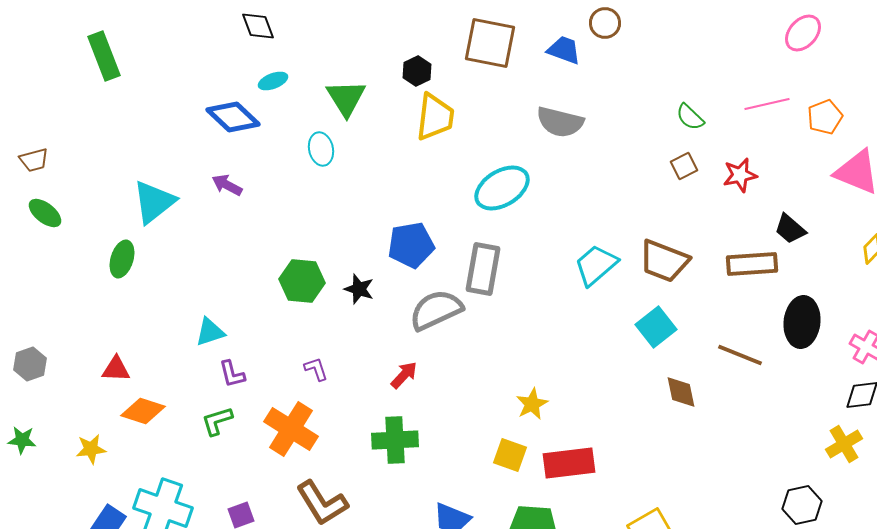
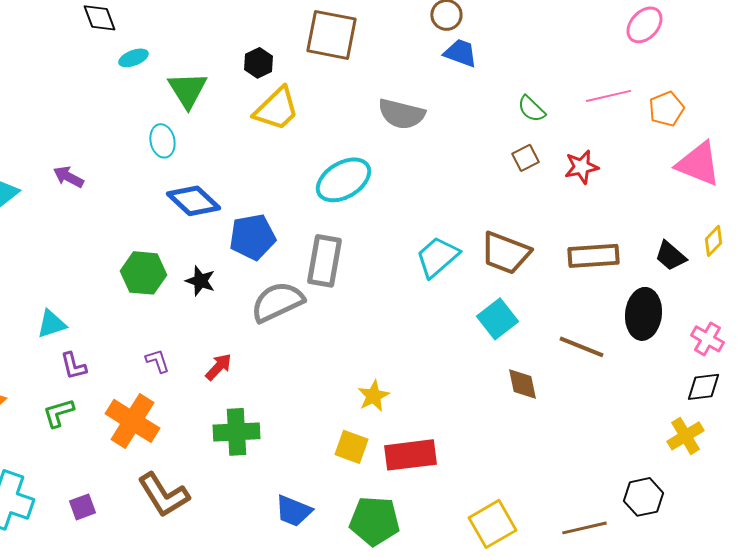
blue trapezoid: (564, 50) -> (460, 53), moved
cyan ellipse: (273, 81) -> (133, 58), moved
blue diamond: (233, 117) -> (193, 201), moved
yellow trapezoid: (435, 117) -> (276, 109), turned 39
black trapezoid: (790, 229) -> (670, 256), moved
red arrow: (404, 375) -> (218, 367), moved

